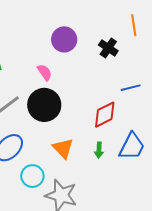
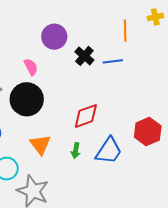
black cross: (108, 48) -> (84, 56), moved
blue line: (131, 88) -> (113, 61), moved

